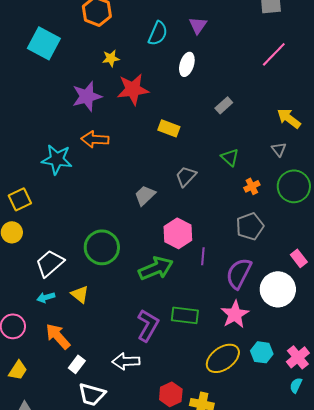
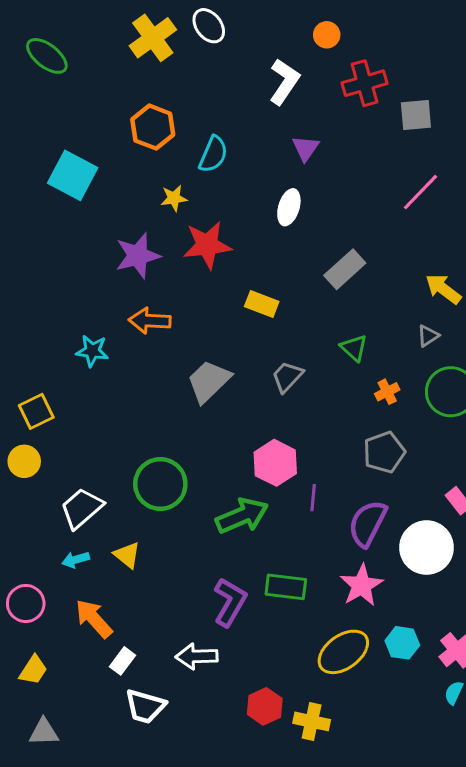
cyan semicircle: (158, 33) -> (213, 154), moved
gray rectangle: (224, 105) -> (345, 269), size x1.5
gray triangle: (279, 149) -> (428, 336), turned 35
cyan star: (57, 159) -> (92, 351), size x0.7
gray trapezoid: (145, 195) -> (209, 381), moved, size x1.4

